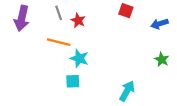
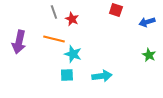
purple arrow: (22, 18) -> (19, 42), moved
cyan arrow: (127, 91) -> (102, 76), moved, turned 54

